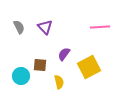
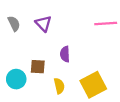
purple semicircle: (64, 54) -> (65, 54), turned -40
yellow square: (89, 67) -> (93, 85), moved

